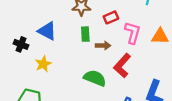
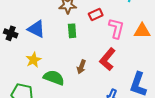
black cross: (21, 44) -> (11, 33), moved
brown arrow: (103, 46) -> (81, 67), moved, turned 112
green semicircle: (95, 78) -> (54, 78), moved

